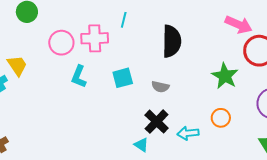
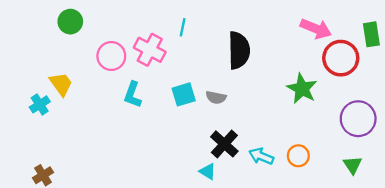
pink cross: (95, 38) -> (150, 50), turned 32
gray semicircle: (160, 87) -> (216, 97), moved
orange circle: (221, 118) -> (298, 156), moved
cyan arrow: (188, 133) -> (261, 156), turned 30

